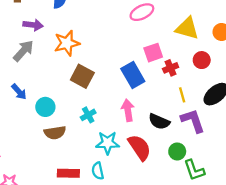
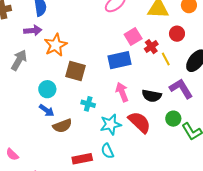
purple arrow: (33, 25) -> (33, 30), moved
blue rectangle: (133, 75) -> (120, 60), turned -60
blue arrow: (19, 92) -> (47, 110), moved
yellow line: (182, 95) -> (166, 59), moved
cyan circle: (45, 107) -> (47, 89), moved
cyan cross: (88, 115) -> (88, 104), turned -32

